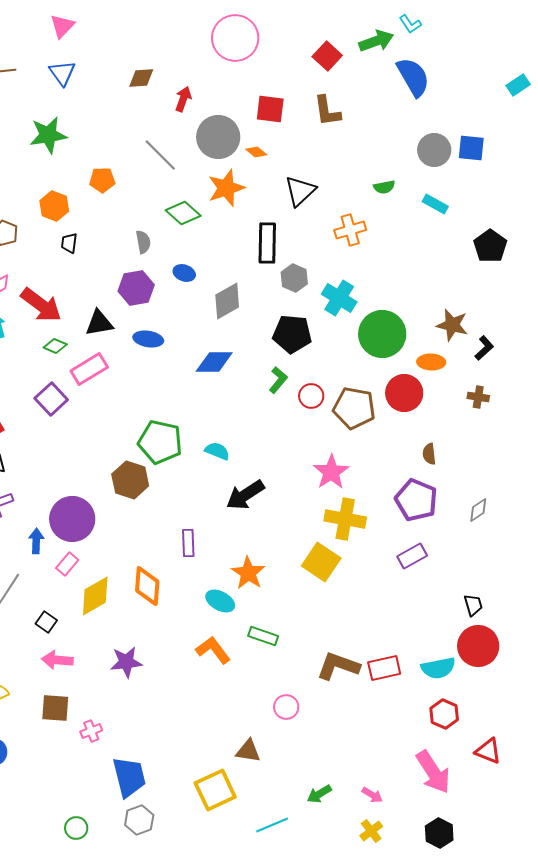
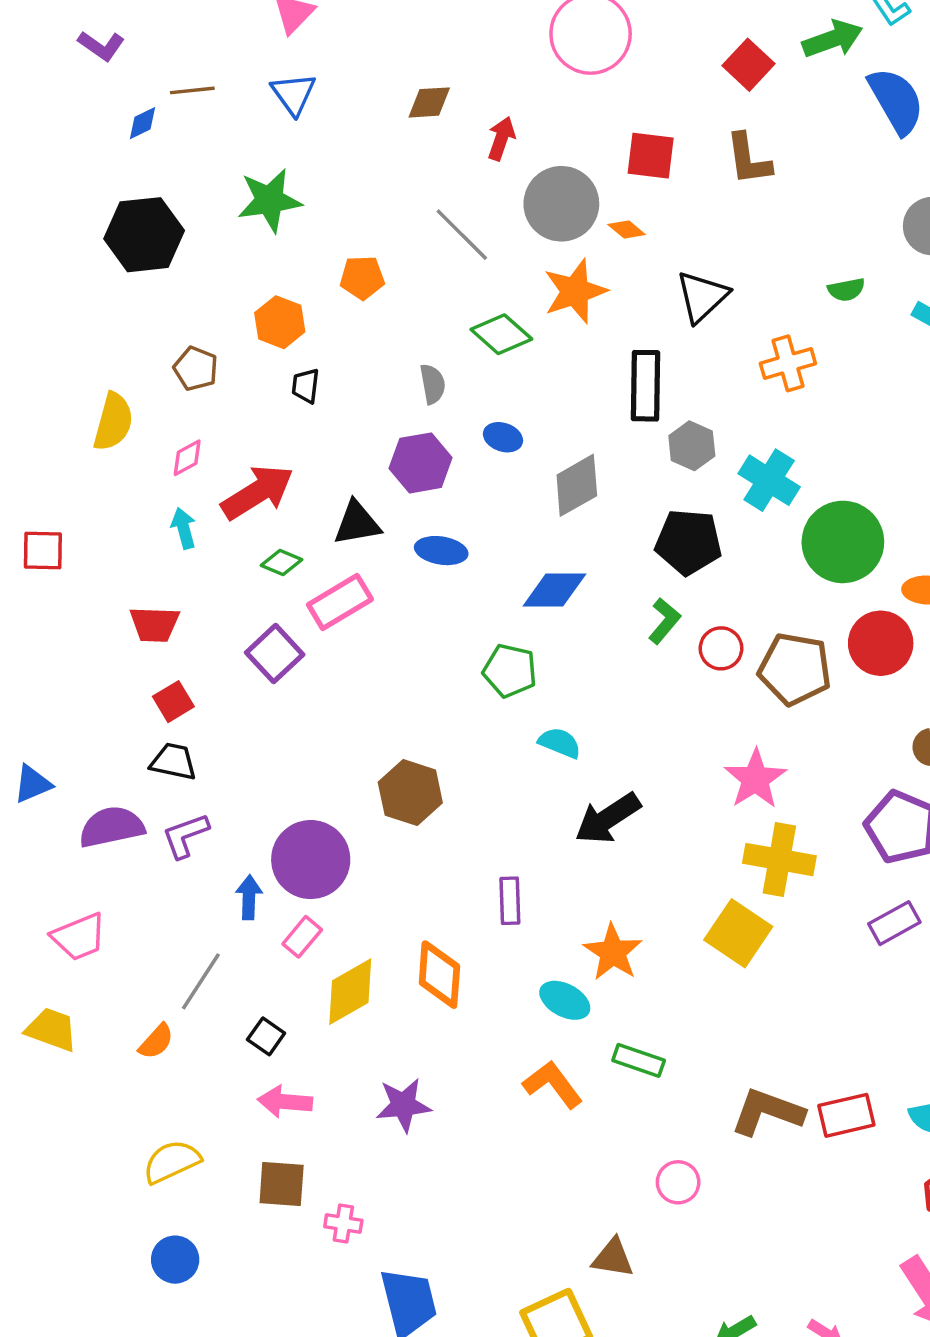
red arrow: (41, 305) -> (258, 492), turned -69
green pentagon: (160, 442) -> (510, 671), moved, size x0.7
pink cross: (91, 731) -> (343, 1223), turned 30

